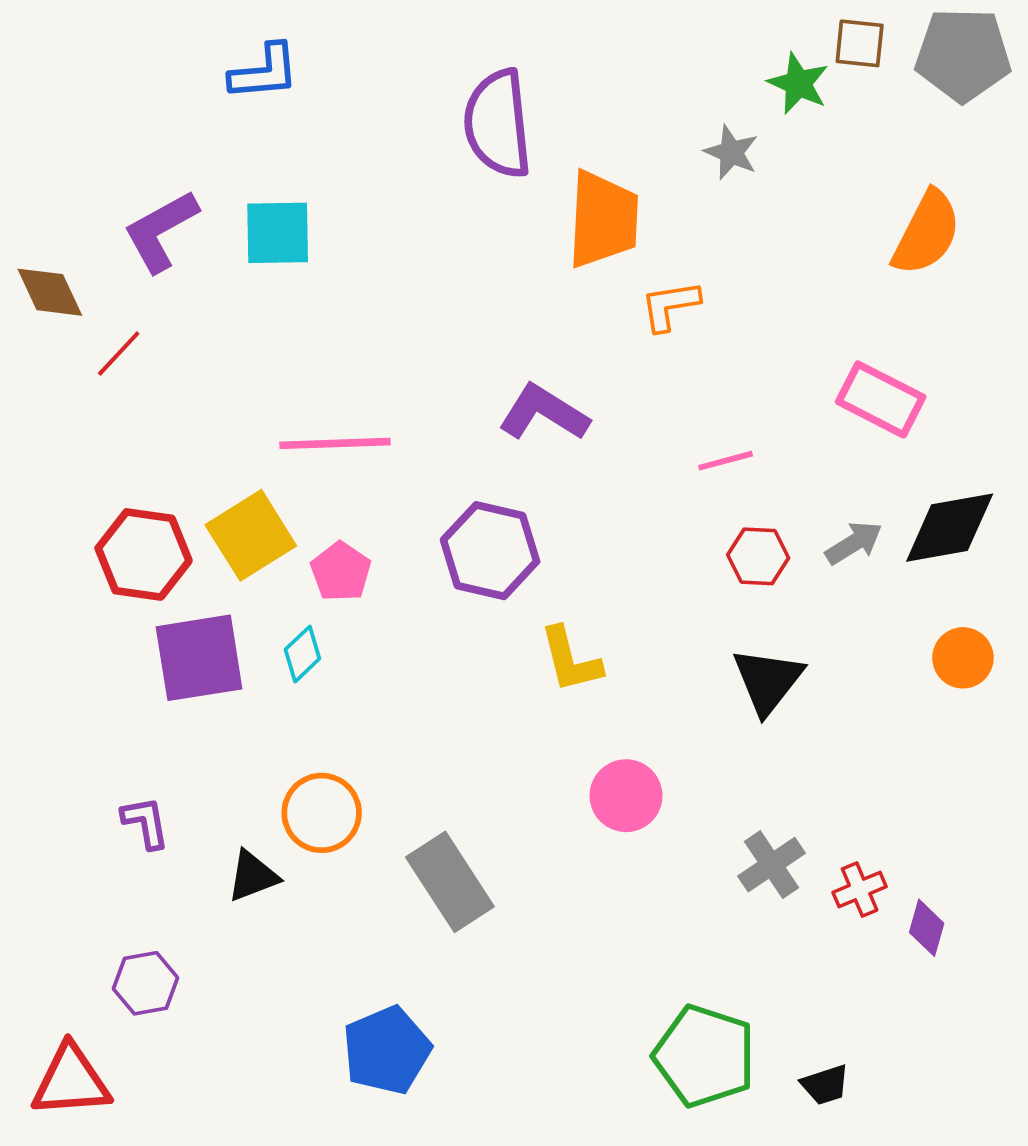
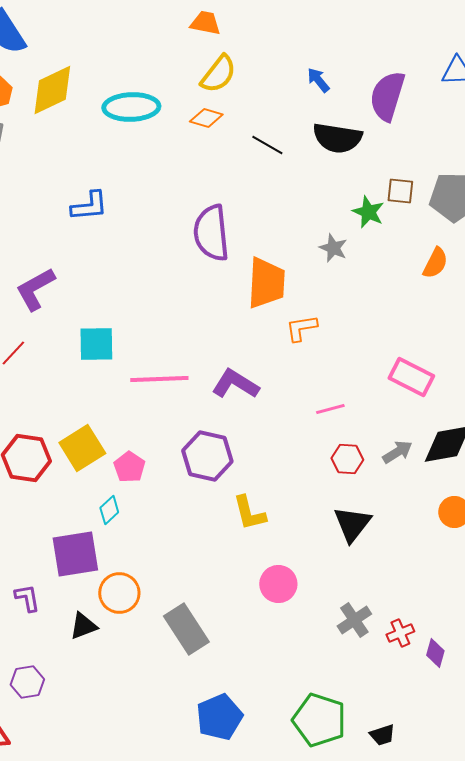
cyan square: (278, 233) -> (96, 344), moved
orange semicircle: (927, 233) -> (435, 263), moved, size x0.7
pink line: (335, 443) -> (159, 379), moved
purple square: (199, 658) -> (75, 554), moved
blue pentagon: (387, 1050) -> (219, 717), moved

